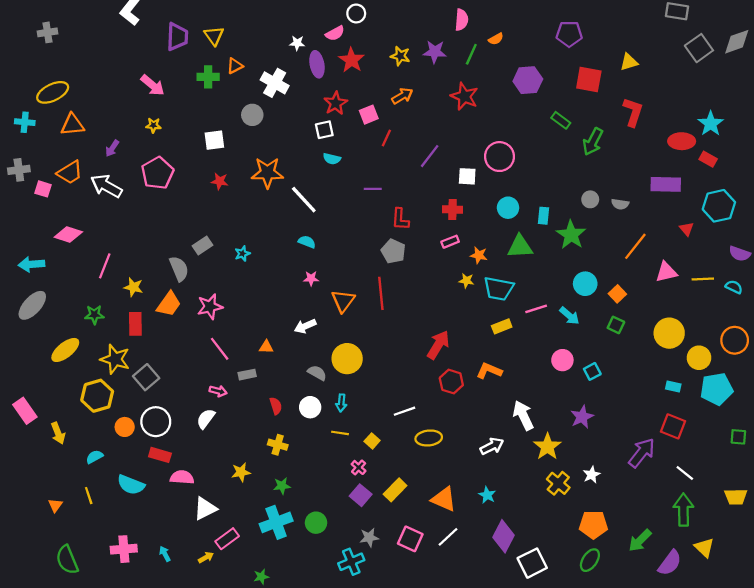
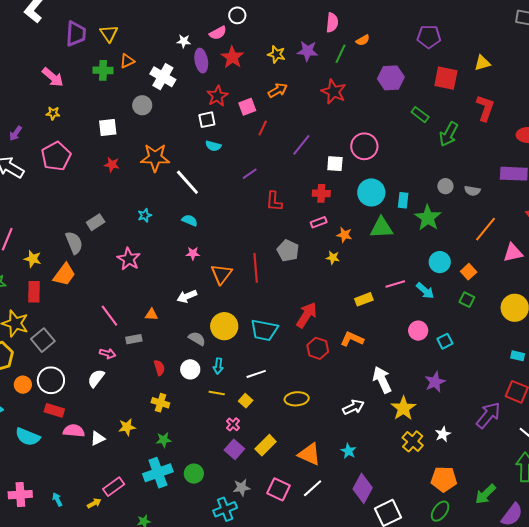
purple line: (373, 189) -> (250, 174), turned -35
cyan circle: (508, 208) -> (371, 192), size x1.4
gray pentagon: (393, 251) -> (288, 251), moved
cyan star: (242, 254) -> (145, 215), moved
cyan trapezoid: (499, 289) -> (264, 330), moved
pink star: (210, 307) -> (129, 259), moved, turned -30
white line: (404, 411) -> (256, 374), moved
white triangle: (205, 509) -> (98, 438), moved, size x0.7

